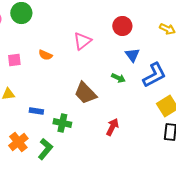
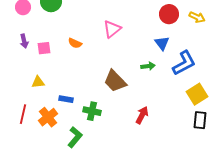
red circle: (122, 26) -> (169, 14), moved
green arrow: (118, 78) -> (148, 66), turned -32
orange cross: (18, 142) -> (48, 117), moved

